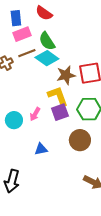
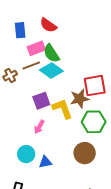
pink rectangle: (22, 34) -> (36, 48), moved
brown star: (66, 75) -> (80, 99), moved
purple square: (60, 112) -> (41, 101), moved
cyan circle: (14, 120) -> (26, 154), moved

